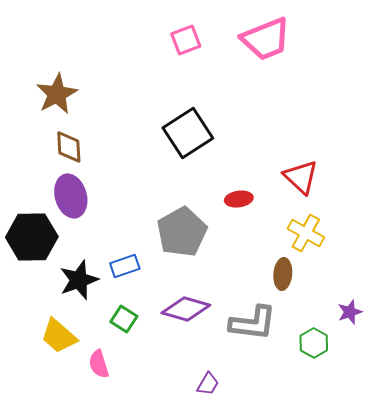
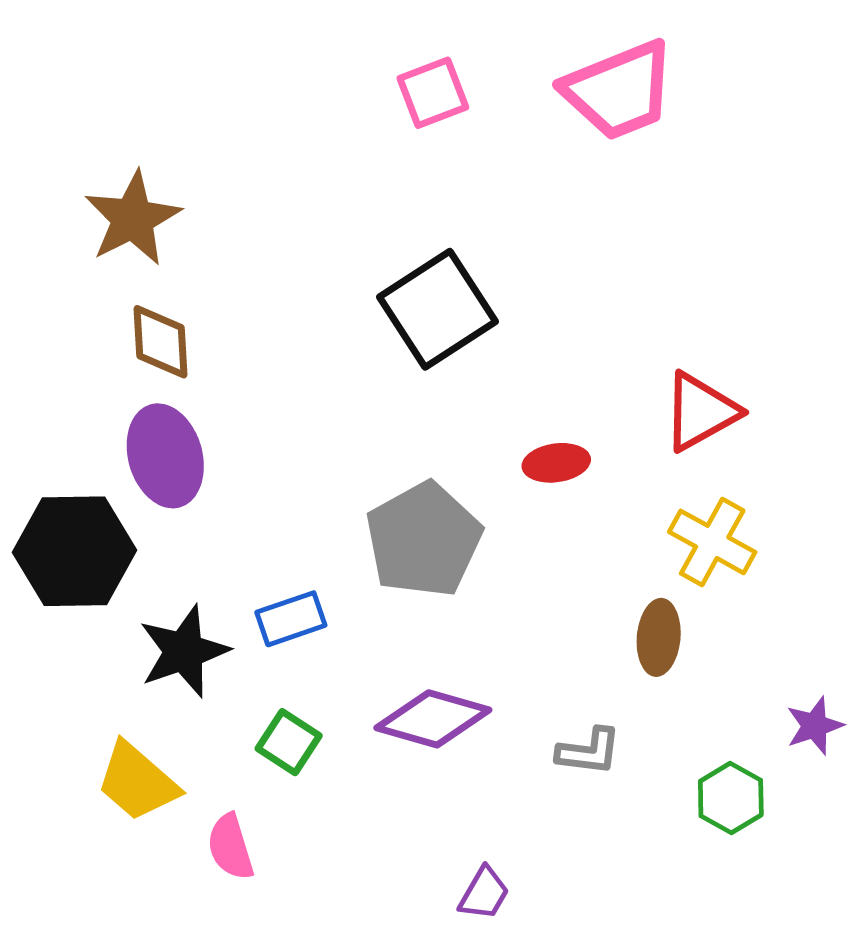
red triangle: (301, 177) -> (701, 412), turned 48
gray L-shape: (253, 323) -> (589, 751), size x0.6

